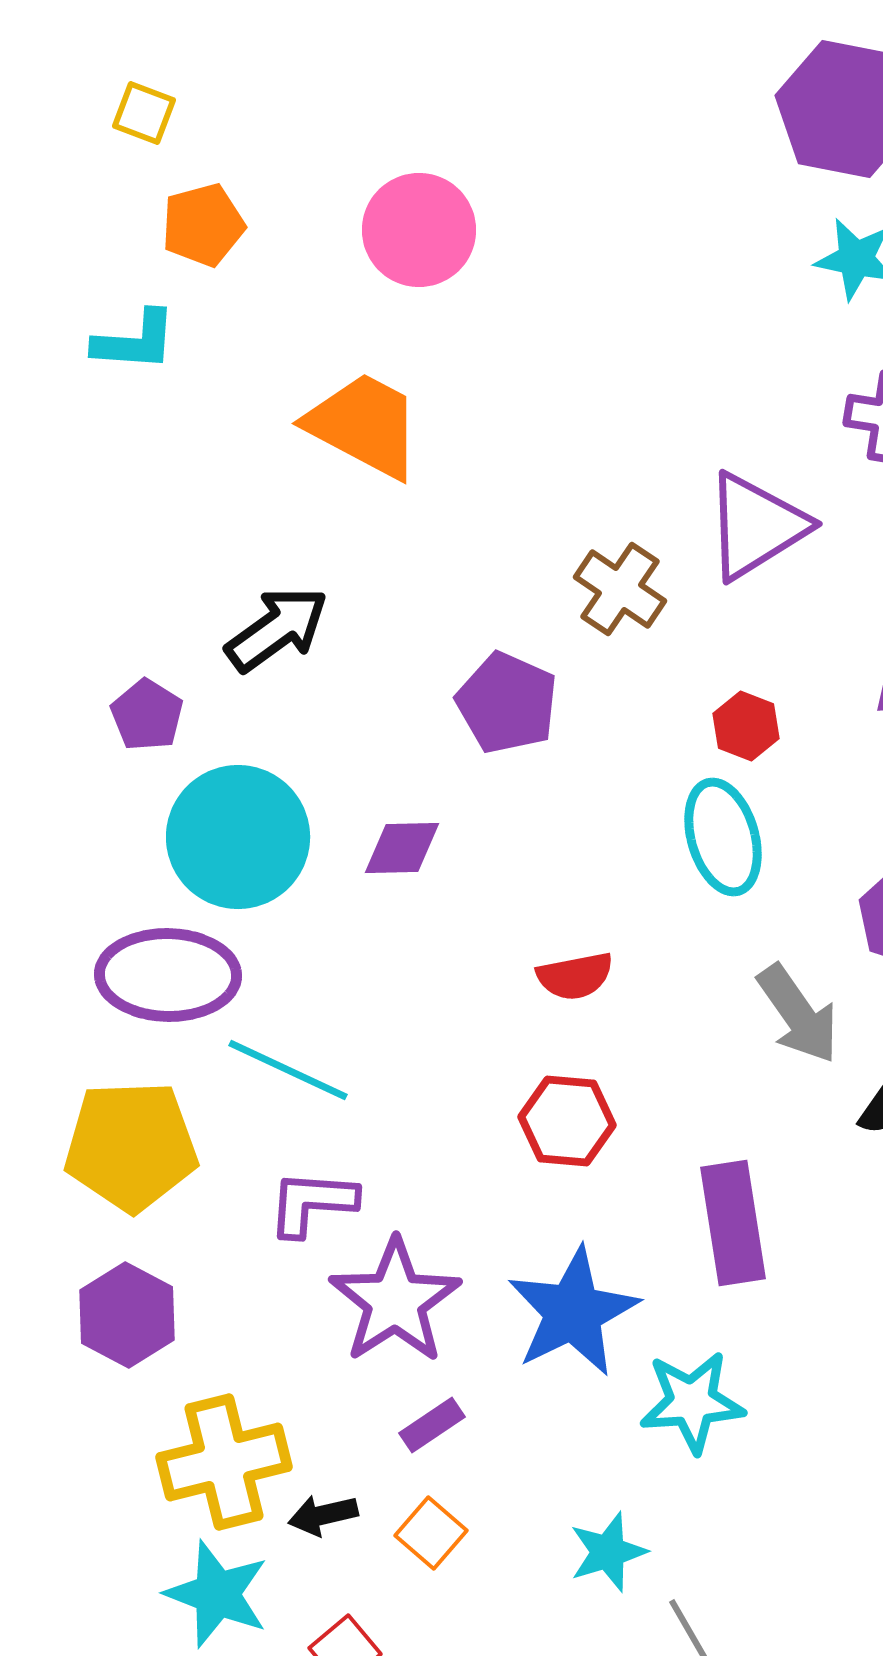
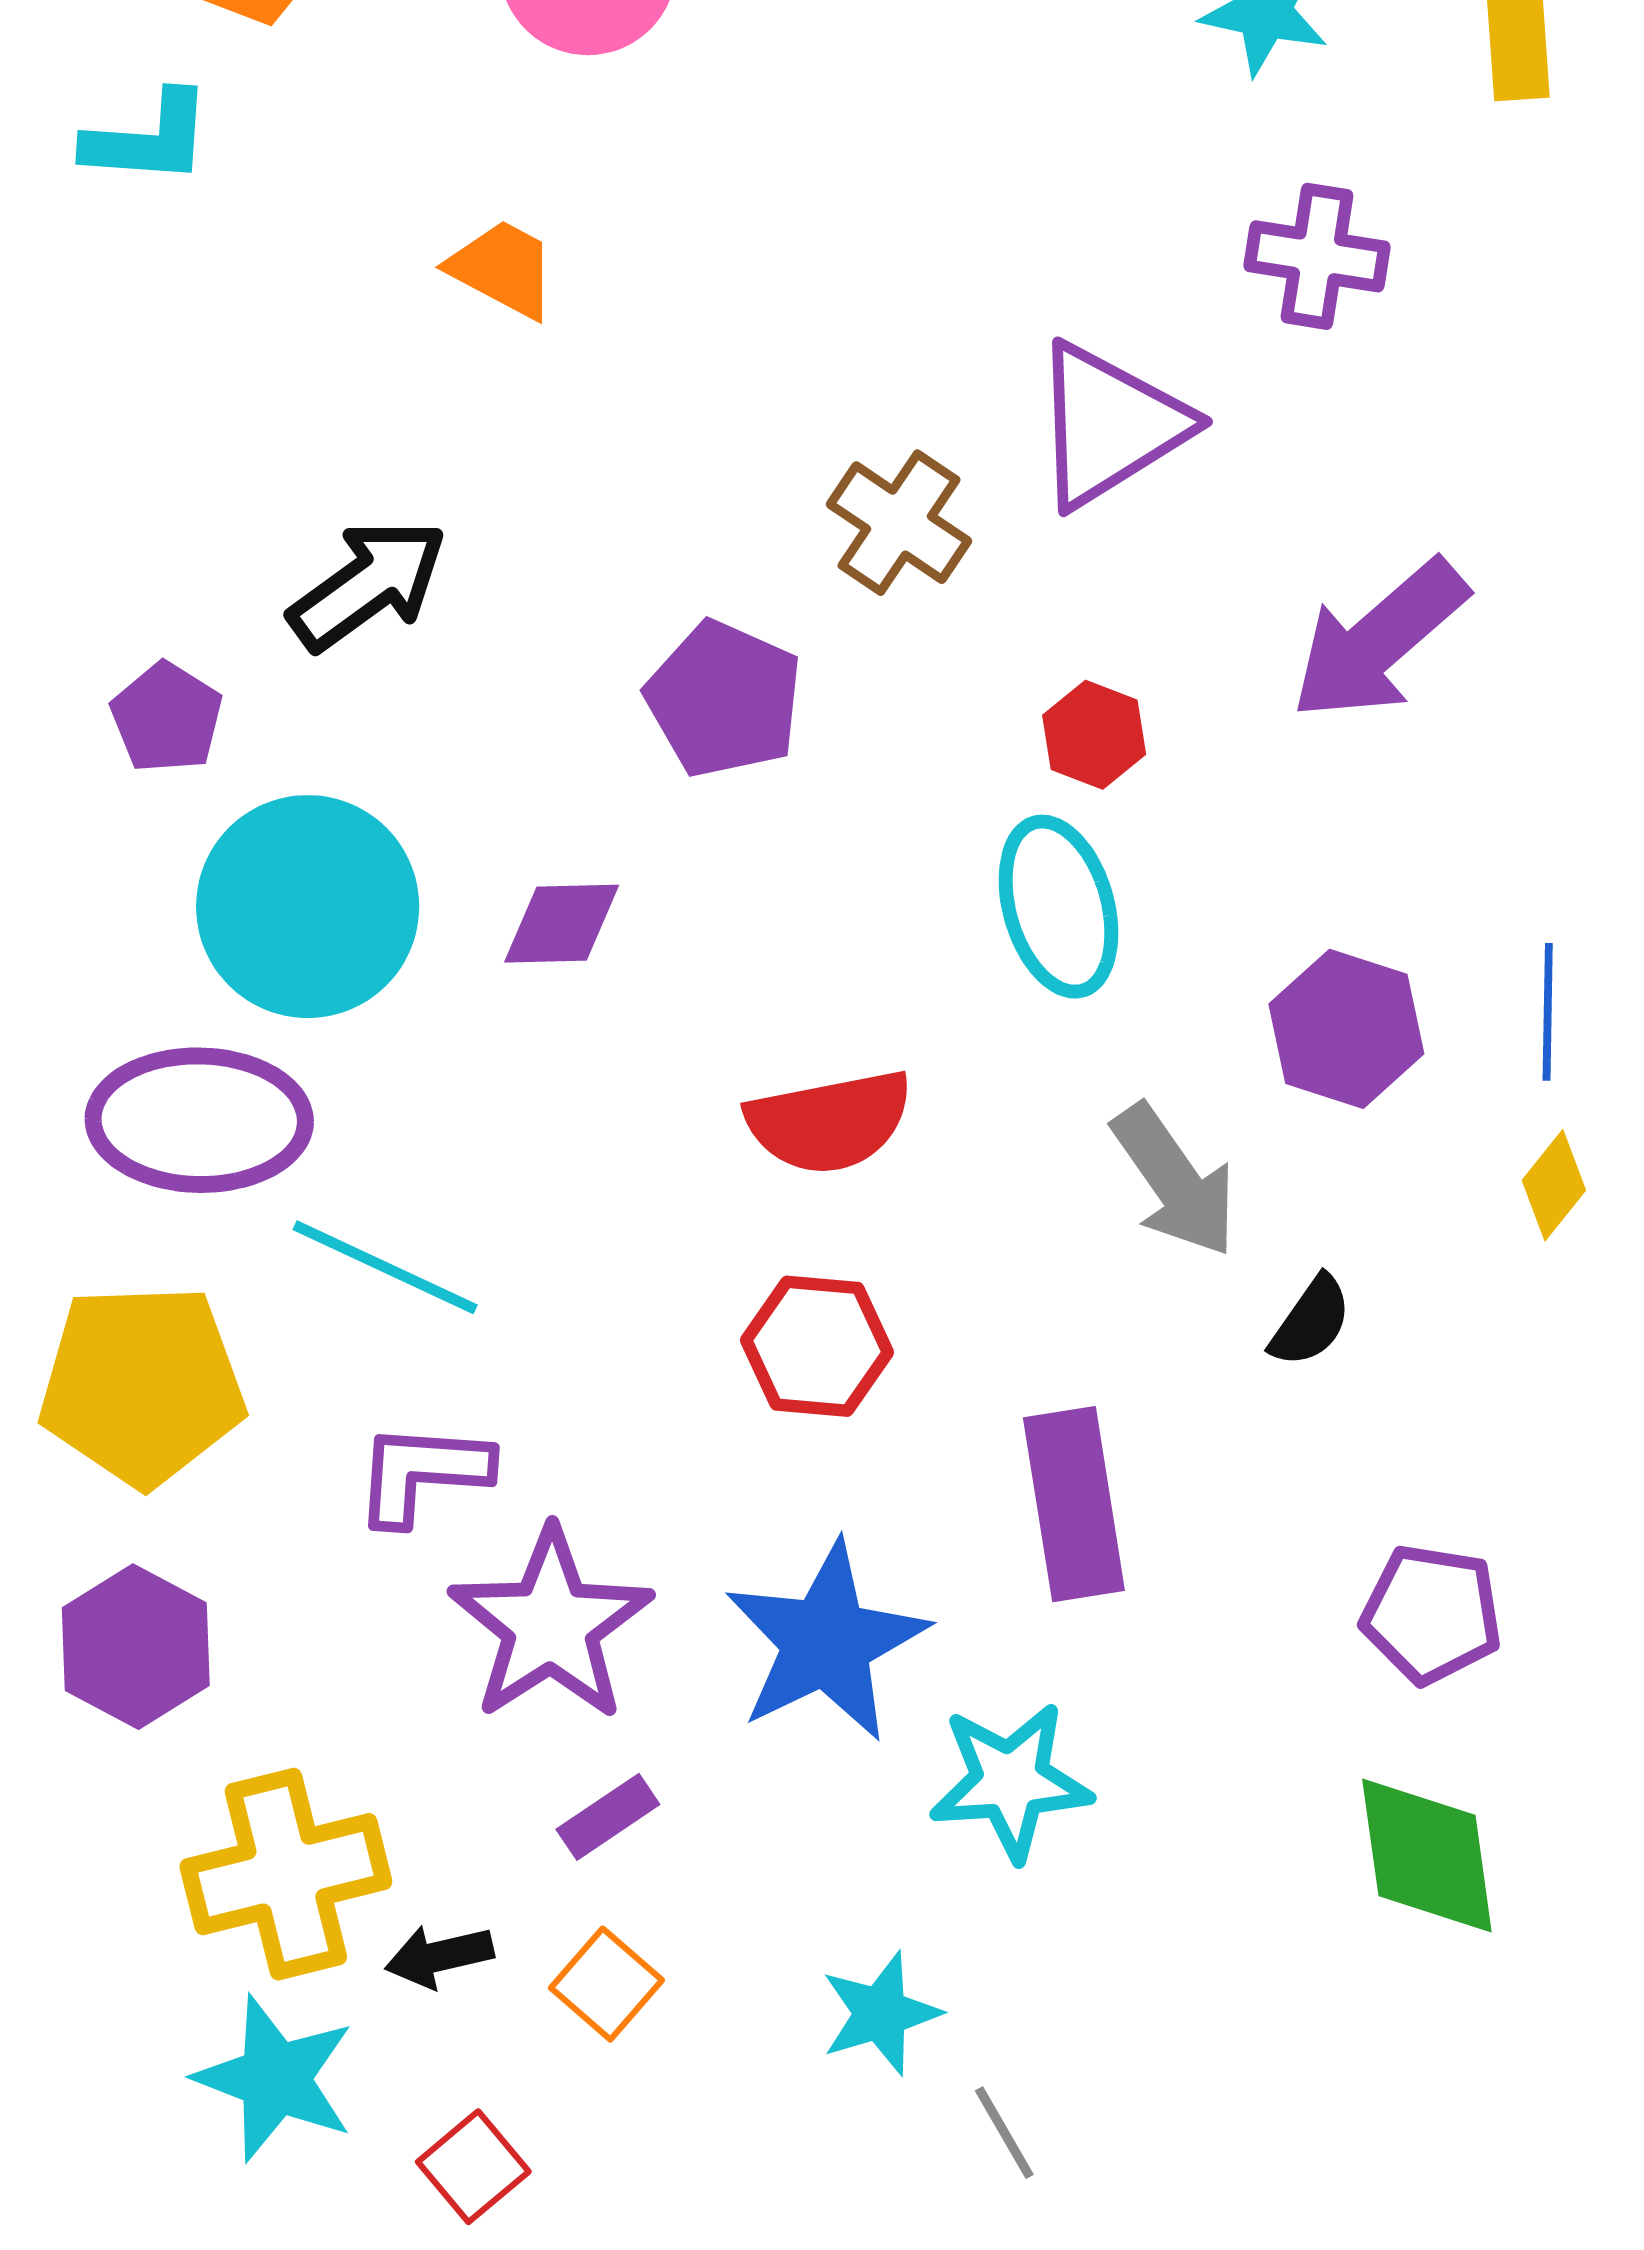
orange trapezoid: (364, 425) -> (503, 269), size x0.6
red semicircle: (575, 976) -> (829, 1122), size x1.4

